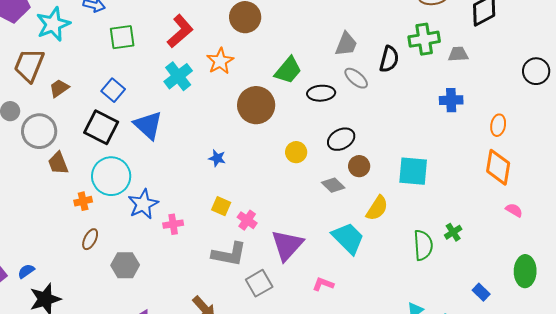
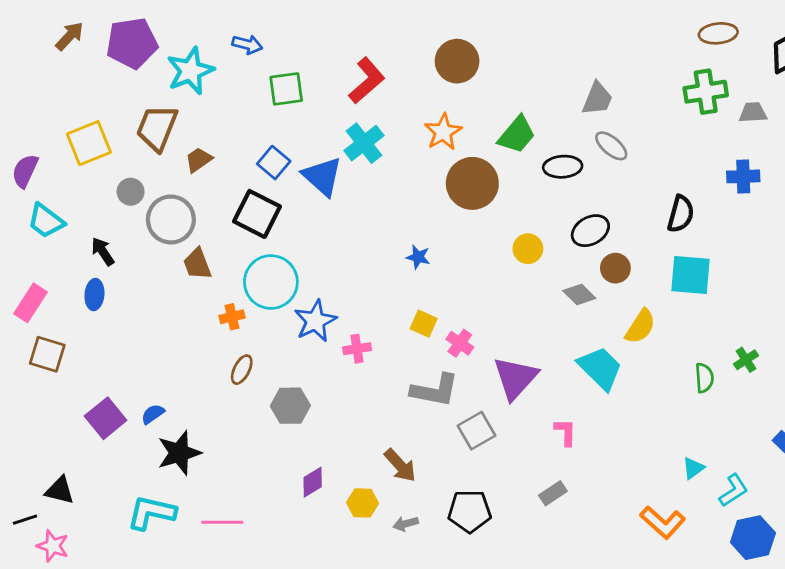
black semicircle: (389, 59) -> (681, 214), moved
orange star: (220, 61) -> (443, 132), moved
blue triangle: (148, 125) -> (322, 176), moved
green semicircle: (423, 245) -> (704, 378), size x0.7
pink L-shape: (323, 284) -> (565, 432), turned 70

